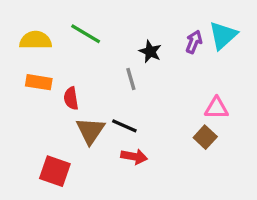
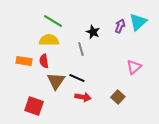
yellow semicircle: (36, 40) -> (49, 40), moved
orange rectangle: (39, 82) -> (24, 61), moved
pink triangle: (216, 108) -> (134, 67), turned -42
brown square: (205, 137) -> (118, 97), moved

